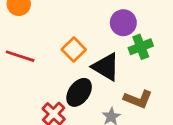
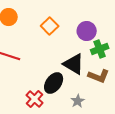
orange square: (74, 49) -> (50, 26), moved
brown L-shape: (138, 99) -> (99, 76), moved

